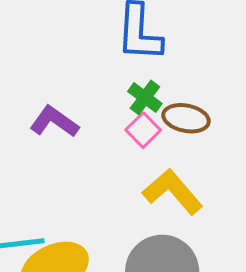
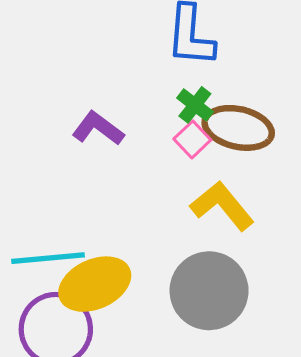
brown ellipse: (186, 118) -> (238, 128), size x1.4

